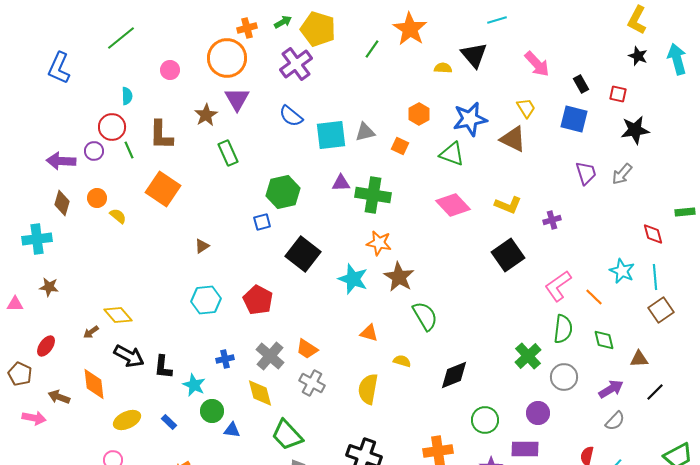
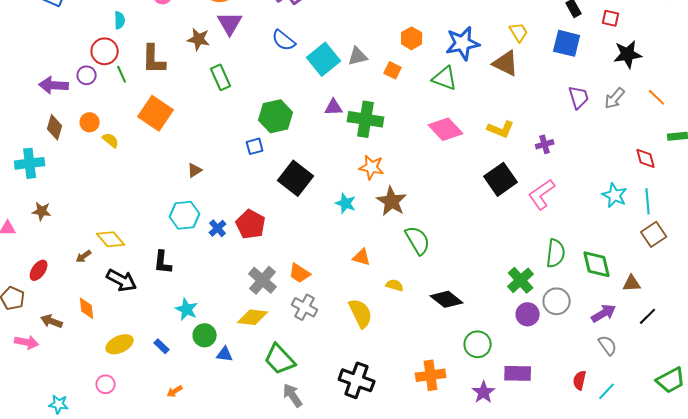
brown star: (206, 115) -> (199, 39), turned -30
cyan square: (331, 135) -> (324, 59), turned -32
cyan star: (353, 279) -> (346, 203), size x0.7
pink L-shape: (558, 286) -> (542, 194), moved
orange line: (594, 297) -> (657, 97), moved
cyan hexagon: (206, 300) -> (185, 215), moved
green diamond: (604, 340) -> (597, 264), size x1.4
blue cross: (225, 359) -> (218, 228), moved, turned -30
black L-shape: (163, 367) -> (163, 262), moved
black diamond: (454, 375) -> (447, 299), turned 60
orange diamond: (94, 384) -> (87, 308), size x0.7
yellow semicircle: (368, 389) -> (361, 313), turned 144
yellow diamond: (260, 393) -> (253, 317), turned -68
purple circle: (538, 413) -> (528, 314), moved
gray semicircle: (615, 421) -> (608, 345), turned -80

